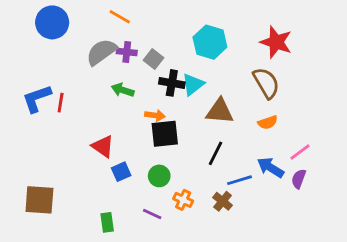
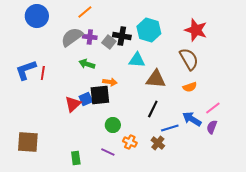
orange line: (120, 17) -> (85, 12), turned -70
black cross: (172, 83) -> (122, 36), moved
cyan triangle: (193, 84) -> (137, 60), turned 42
black square: (165, 134) -> (100, 95), moved
red triangle: (103, 146) -> (73, 104), turned 42
blue square: (121, 172) -> (86, 99), moved

